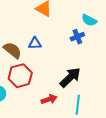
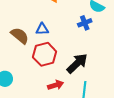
red hexagon: (20, 76) -> (45, 54), moved

